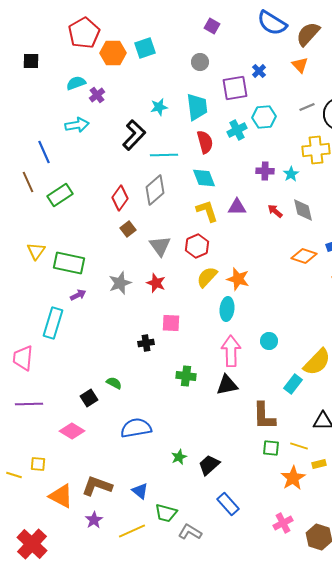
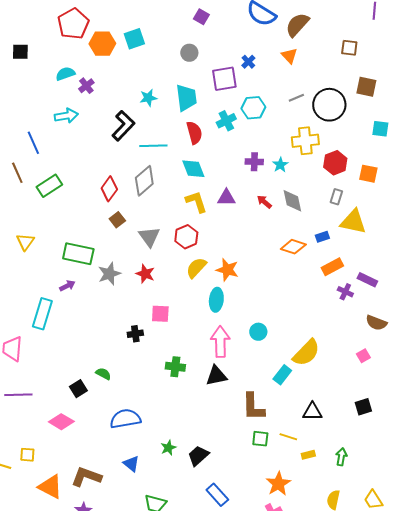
green rectangle: (69, 263) -> (78, 254), moved
orange star: (293, 478) -> (278, 484), moved
blue triangle: (140, 491) -> (131, 464), moved

